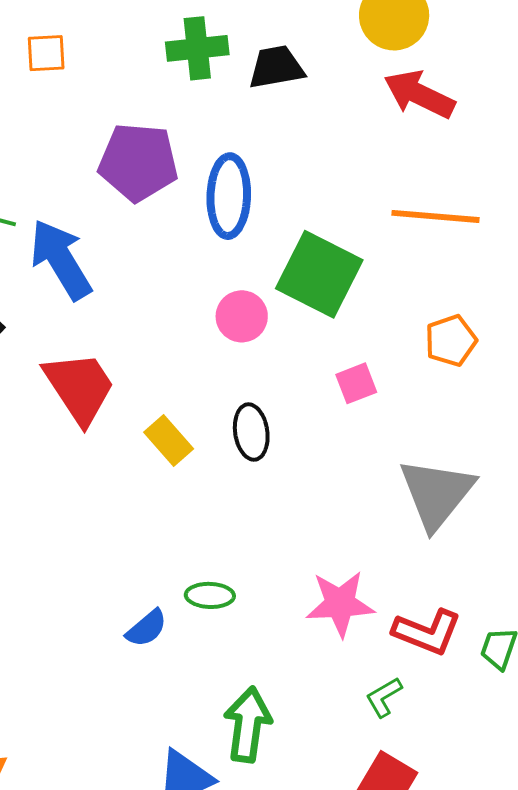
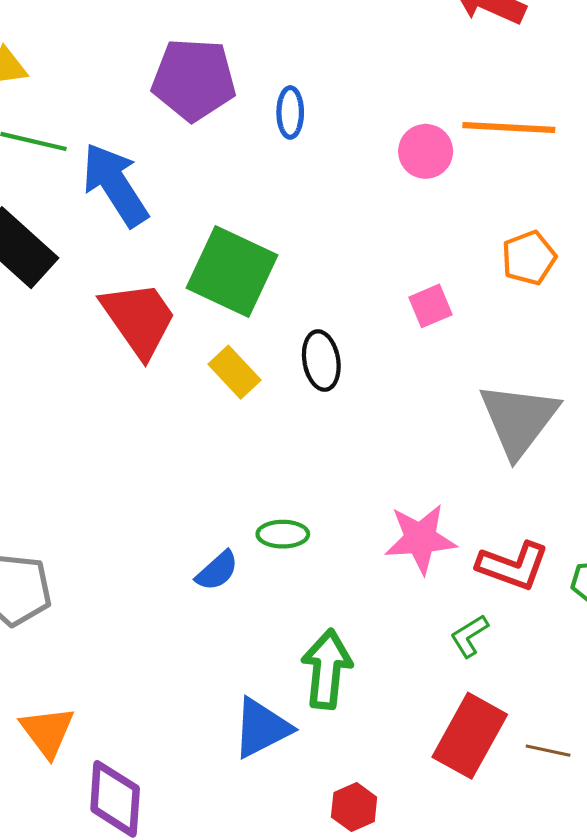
blue ellipse: (229, 196) -> (290, 112), size x0.6
green square: (319, 274) -> (232, 271), moved
pink circle: (242, 316) -> (426, 151), moved

